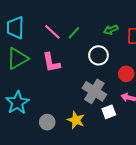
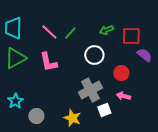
gray cross: (94, 91) -> (90, 90), turned 30
cyan star: (17, 103) -> (15, 101), size x0.7
gray circle: (47, 122) -> (36, 116), moved

